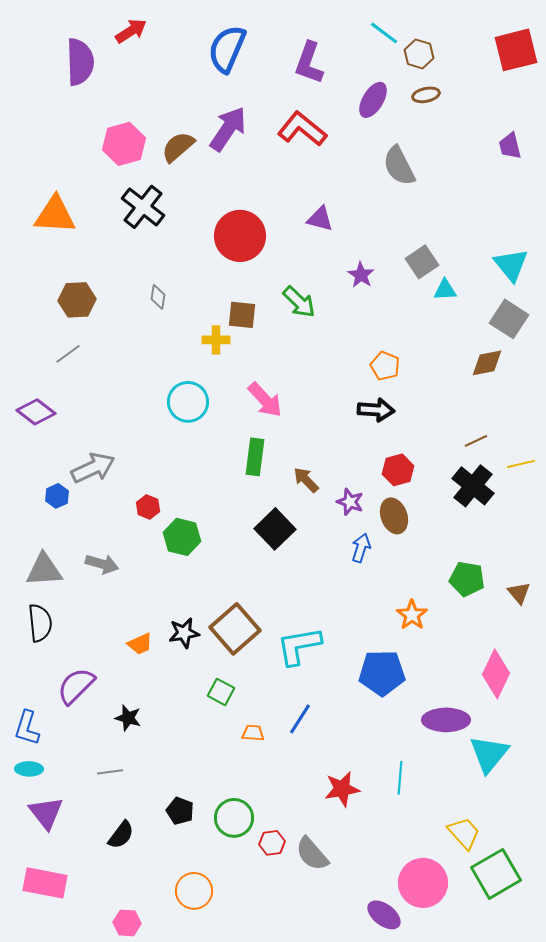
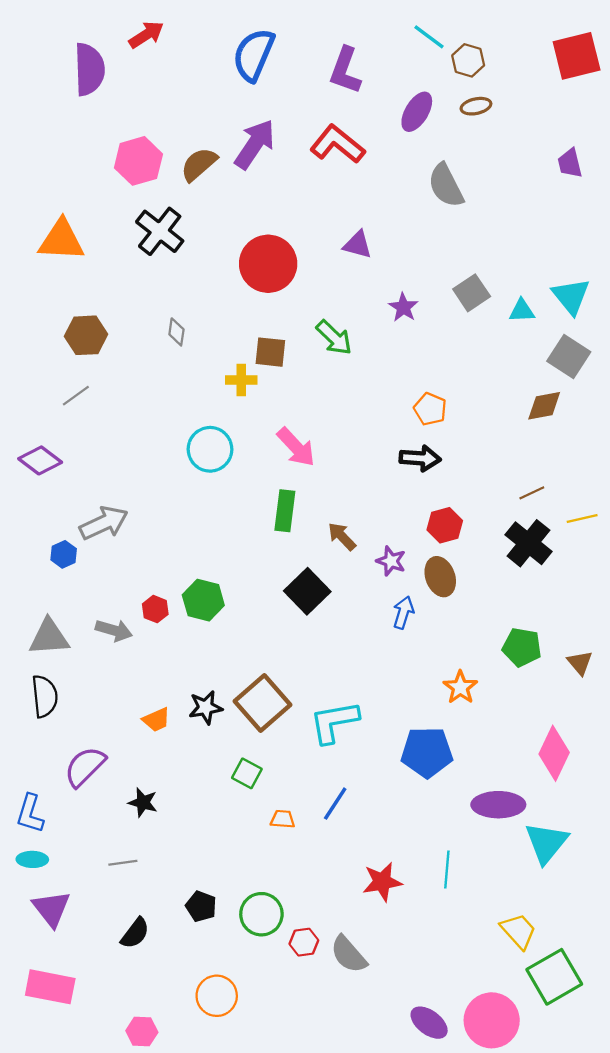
cyan triangle: (445, 290) -> (522, 311), moved
red hexagon: (148, 507) -> (155, 609), moved
pink circle: (423, 883) -> (492, 1020), moved

